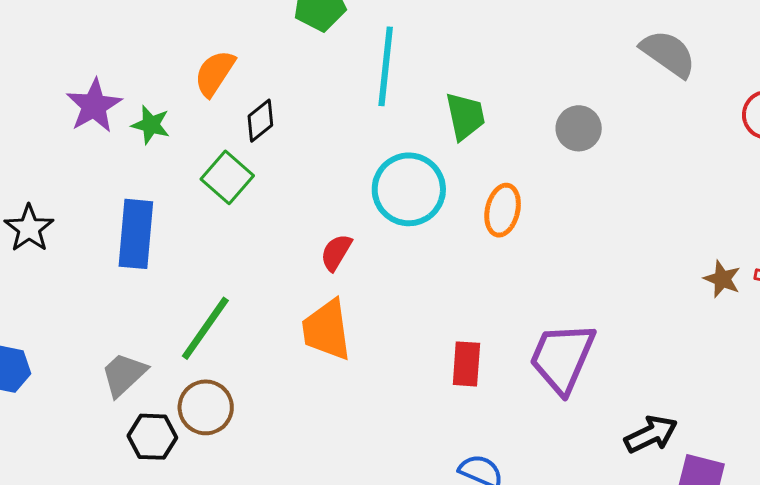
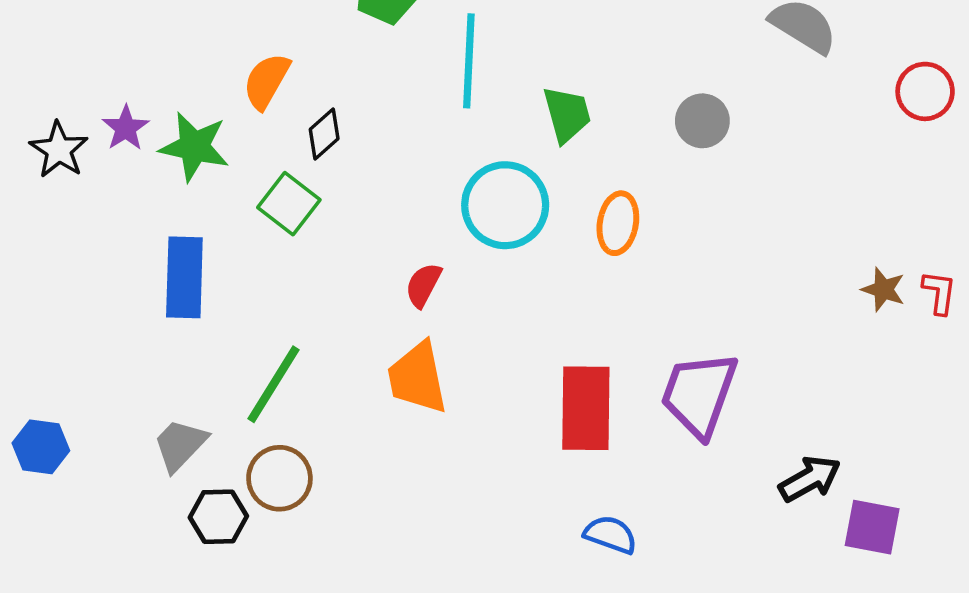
purple star: (94, 106) -> (126, 128), size x0.7
green star: (151, 125) -> (194, 147), size x1.5
black star: (29, 228) -> (59, 150), moved
red rectangle: (466, 364) -> (586, 408), size x1.6

